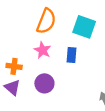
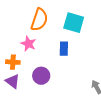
pink star: (43, 50) -> (28, 44), moved

